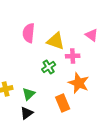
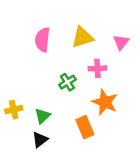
pink triangle: (92, 35) -> (121, 42), turned 32
yellow triangle: (56, 41) -> (82, 37), moved, turned -36

